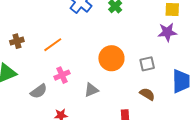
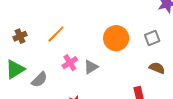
gray triangle: (91, 90) -> (91, 67), moved
gray semicircle: (39, 91) -> (39, 80), moved

